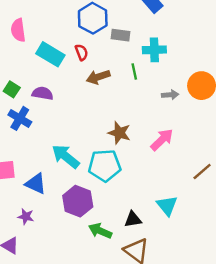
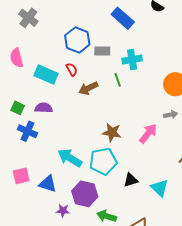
gray arrow: (170, 95) -> (171, 115), moved
purple star: (26, 217) -> (63, 211), moved
black triangle: (133, 219) -> (131, 180), moved

